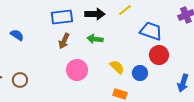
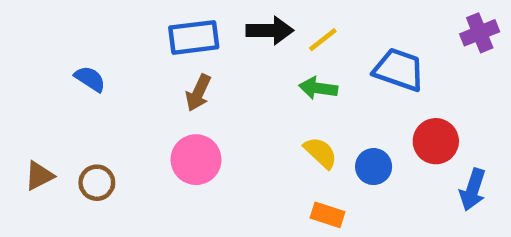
yellow line: (125, 10) -> (323, 40), moved
green arrow: (95, 39) -> (318, 88), moved
red circle: (159, 55) -> (436, 141), moved
pink circle: (77, 70) -> (196, 160), moved

